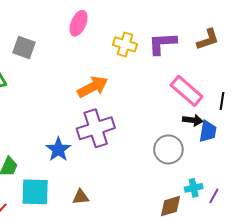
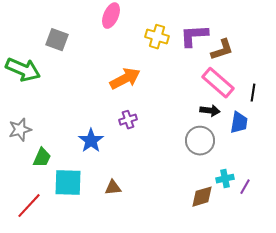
brown L-shape: (208, 39) -> (222, 50), moved
black arrow: (193, 120) -> (210, 111), moved
purple cross: (96, 128) -> (128, 120), size x0.5

